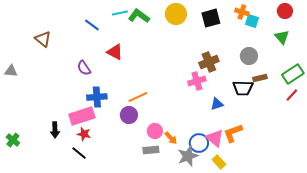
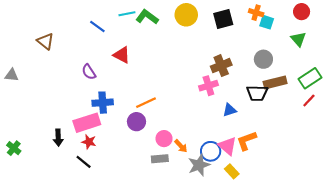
brown rectangle: (260, 78) -> (275, 83), size x1.5

